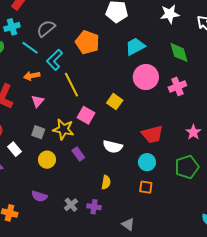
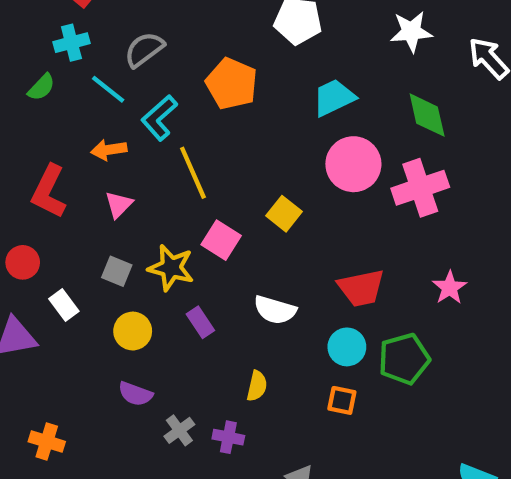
pink cross: (177, 86) -> (420, 188), size x1.4
green pentagon: (187, 167) -> (404, 359), moved
purple semicircle: (39, 196) -> (135, 394), moved

